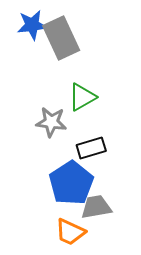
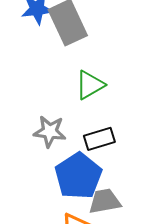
gray star: (51, 122) -> (50, 131), moved

